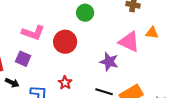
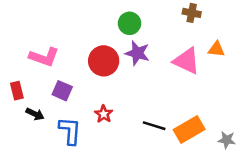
pink L-shape: (33, 33) -> (44, 57), moved
purple square: (23, 59) -> (62, 91), moved
purple star: (109, 62) -> (137, 53), moved

